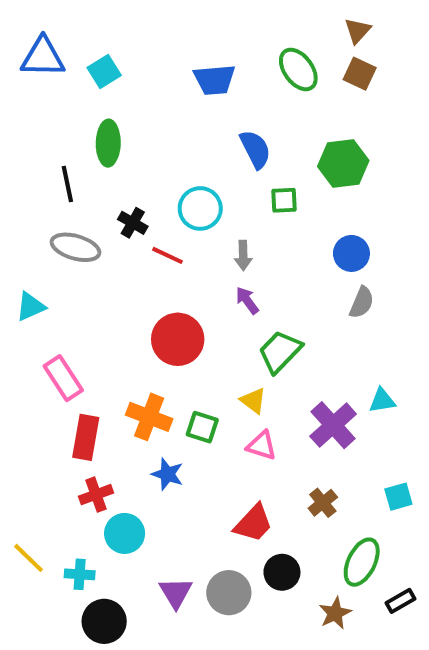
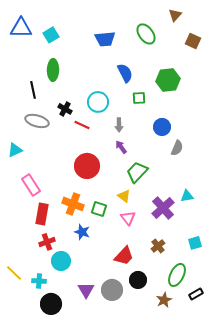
brown square: (360, 74) -> (193, 41), moved
blue circle: (351, 253) -> (162, 127), moved
pink triangle: (262, 446) -> (128, 218), turned 35

